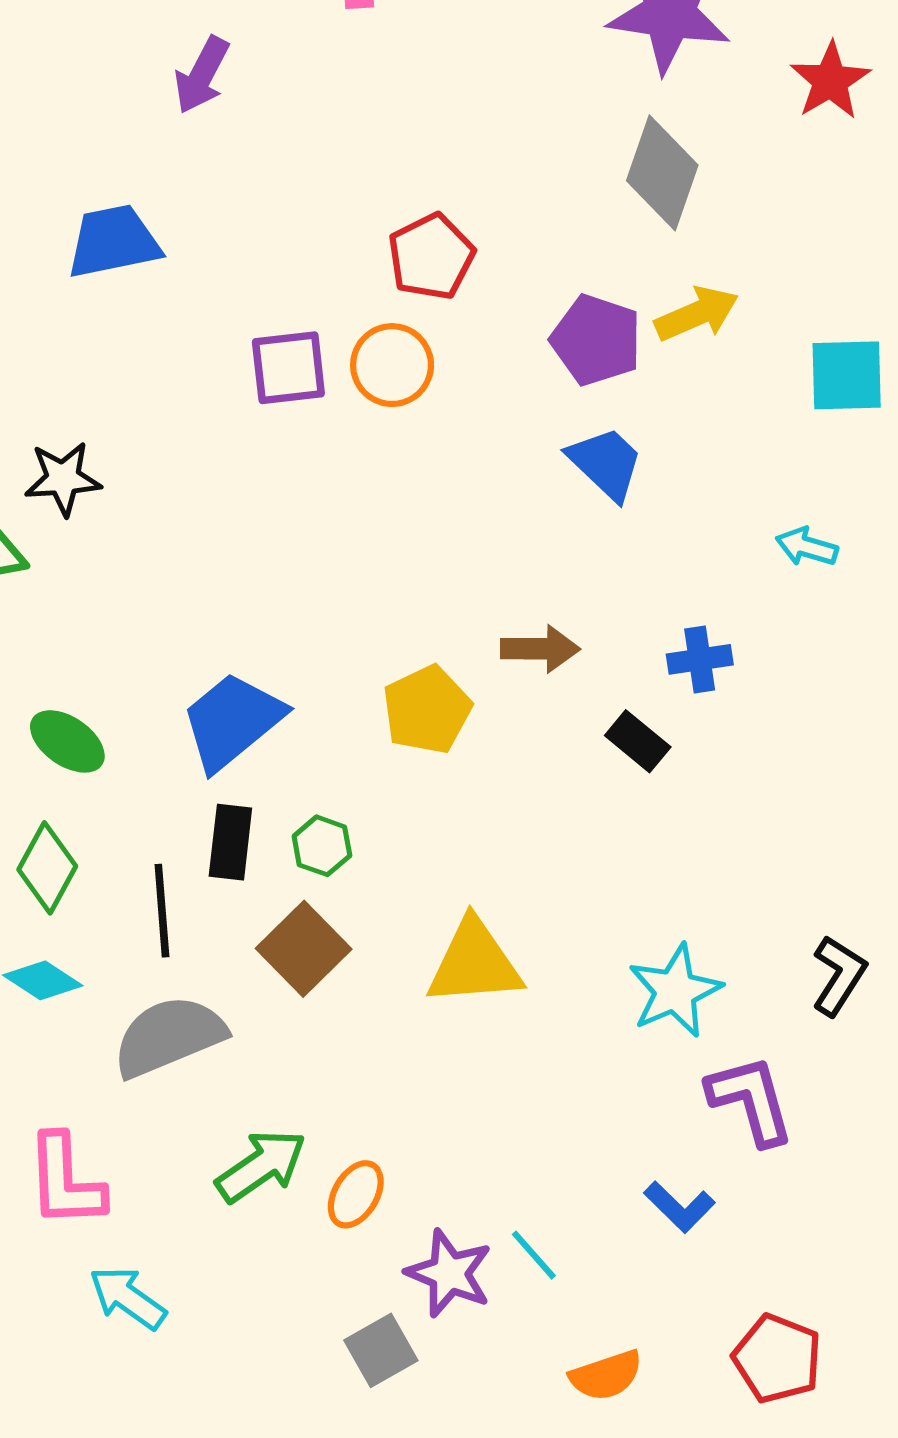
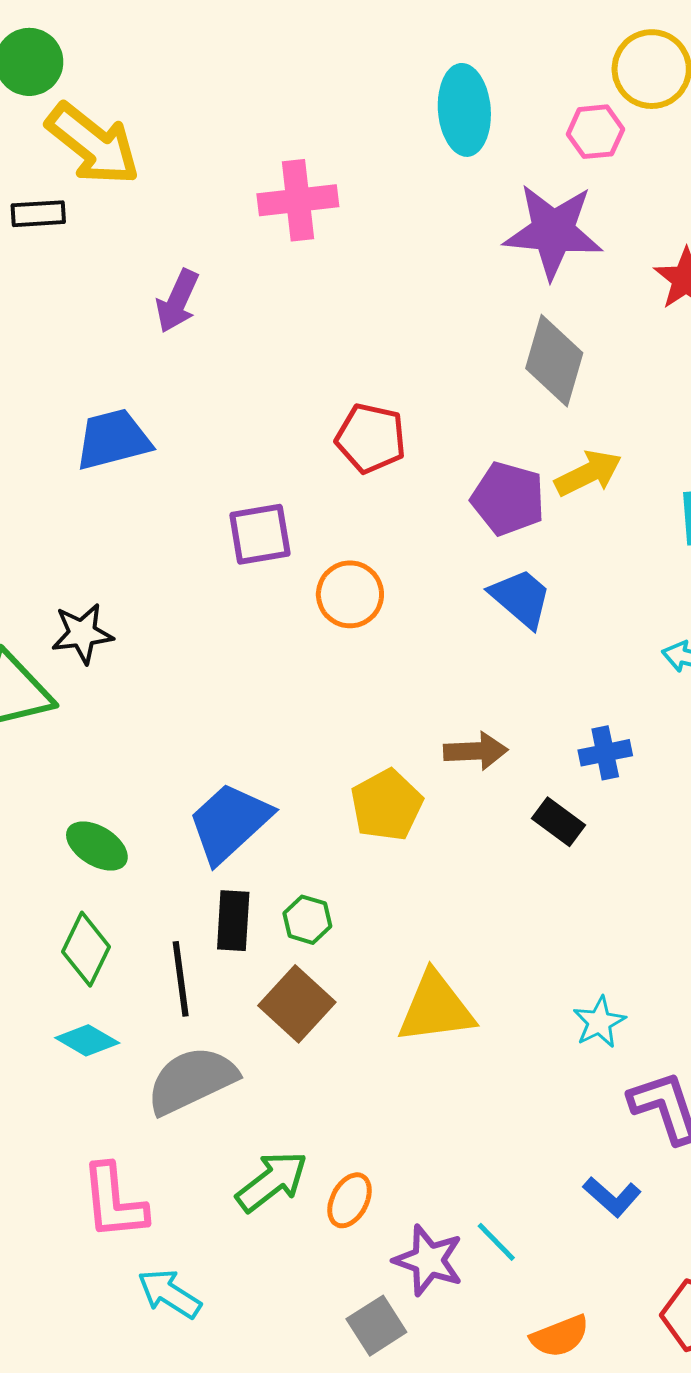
red pentagon: (431, 257) -> (371, 438), turned -30
orange circle: (392, 365) -> (350, 594), moved
cyan star: (675, 991) -> (599, 1022), size x0.7

